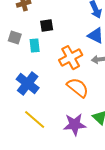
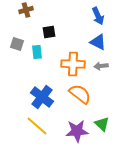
orange cross: (71, 58) -> (73, 64), turned 30
blue cross: (28, 84) -> (42, 97), moved

